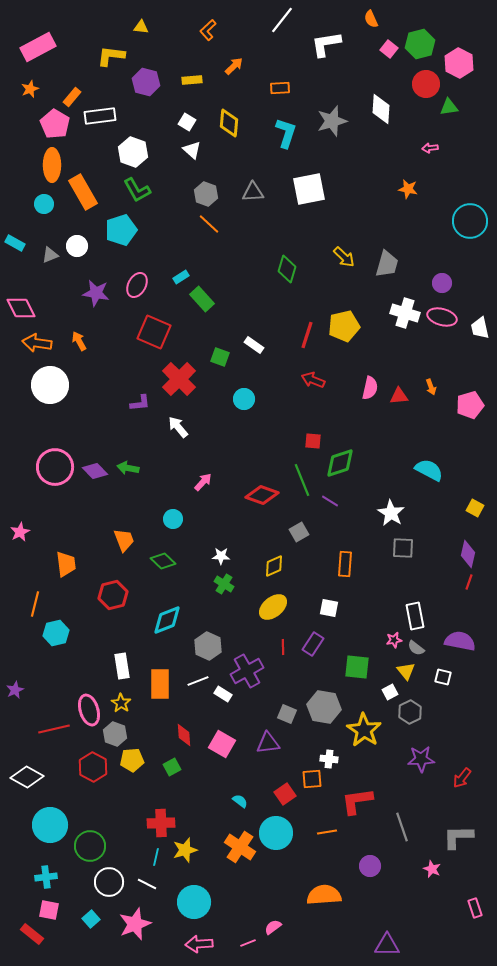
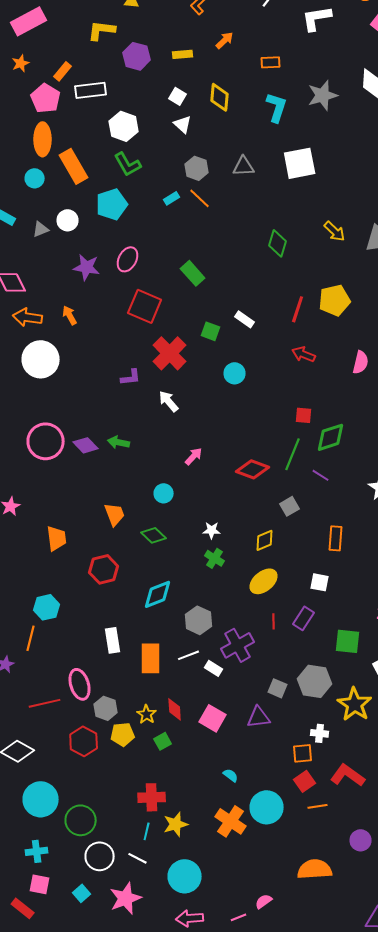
cyan rectangle: (181, 277) -> (172, 198), moved
green line: (302, 480) -> (293, 454), turned 44
orange line: (35, 604) -> (31, 638), moved
yellow star: (121, 703) -> (147, 714), moved
red square: (285, 794) -> (305, 781), moved
red L-shape: (357, 801) -> (348, 775), turned 44

